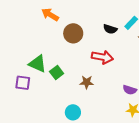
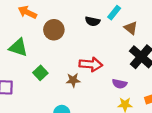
red arrow: (102, 57) -> (91, 64), moved
green triangle: (37, 64) -> (18, 47), moved

